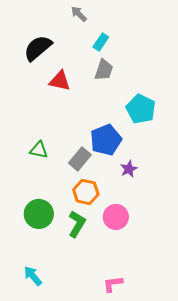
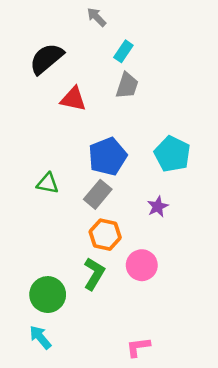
cyan pentagon: (141, 109) -> (172, 154), moved
blue pentagon: (106, 140) -> (108, 156), moved
green circle: (39, 214) -> (48, 295), moved

